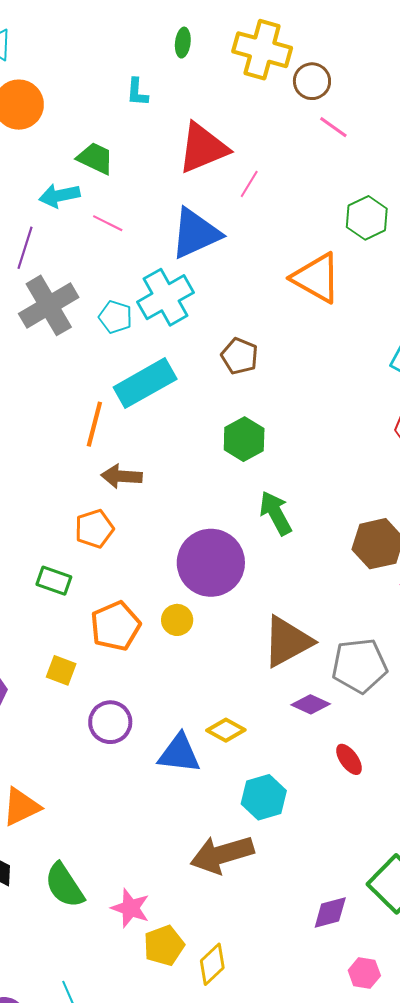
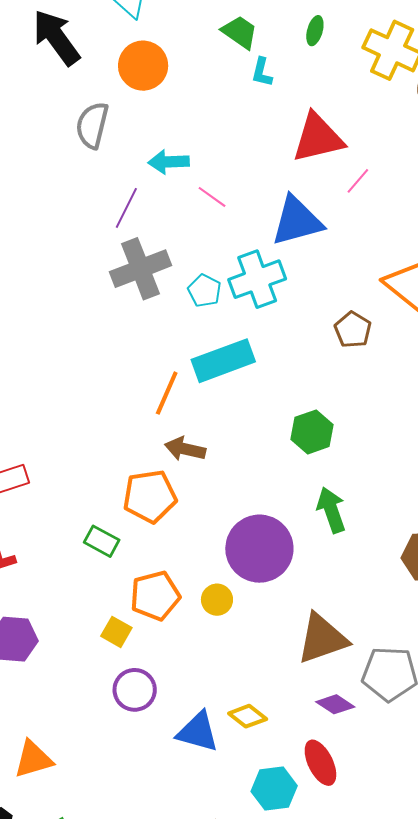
green trapezoid: (95, 158) -> (240, 32), moved
brown pentagon: (240, 356) -> (353, 330), moved
orange pentagon: (94, 529) -> (150, 496), size x1.4
yellow square: (61, 670) -> (116, 632), moved
red ellipse: (349, 759) -> (320, 763), moved, size x1.4

